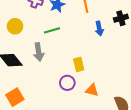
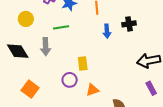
orange triangle: (92, 90) -> (92, 90), turned -40
orange square: (15, 97) -> (30, 89), moved, turned -30

